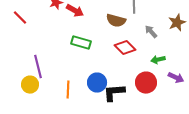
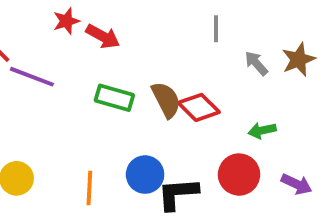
brown semicircle: (116, 21) -> (166, 100), moved, turned -132
gray arrow: (151, 32) -> (256, 63), moved
purple line: (38, 67) -> (32, 77), moved, turned -55
purple arrow: (176, 78) -> (297, 184), moved

